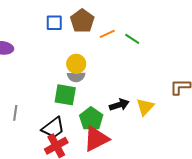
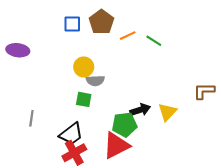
yellow circle: (76, 64) -> (84, 67), moved
green square: (65, 95) -> (84, 99), size x0.7
green pentagon: (91, 119) -> (125, 125), moved, turned 30

